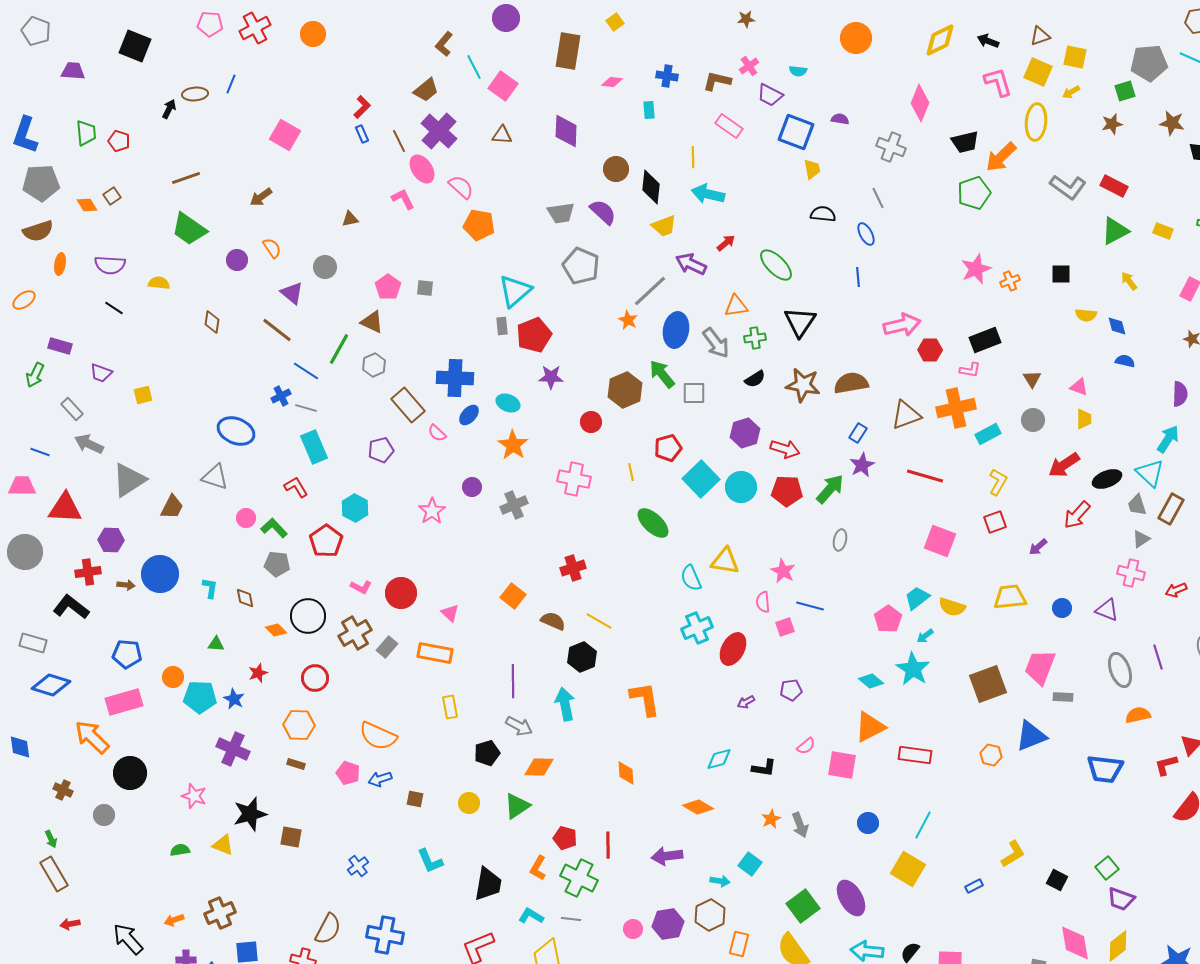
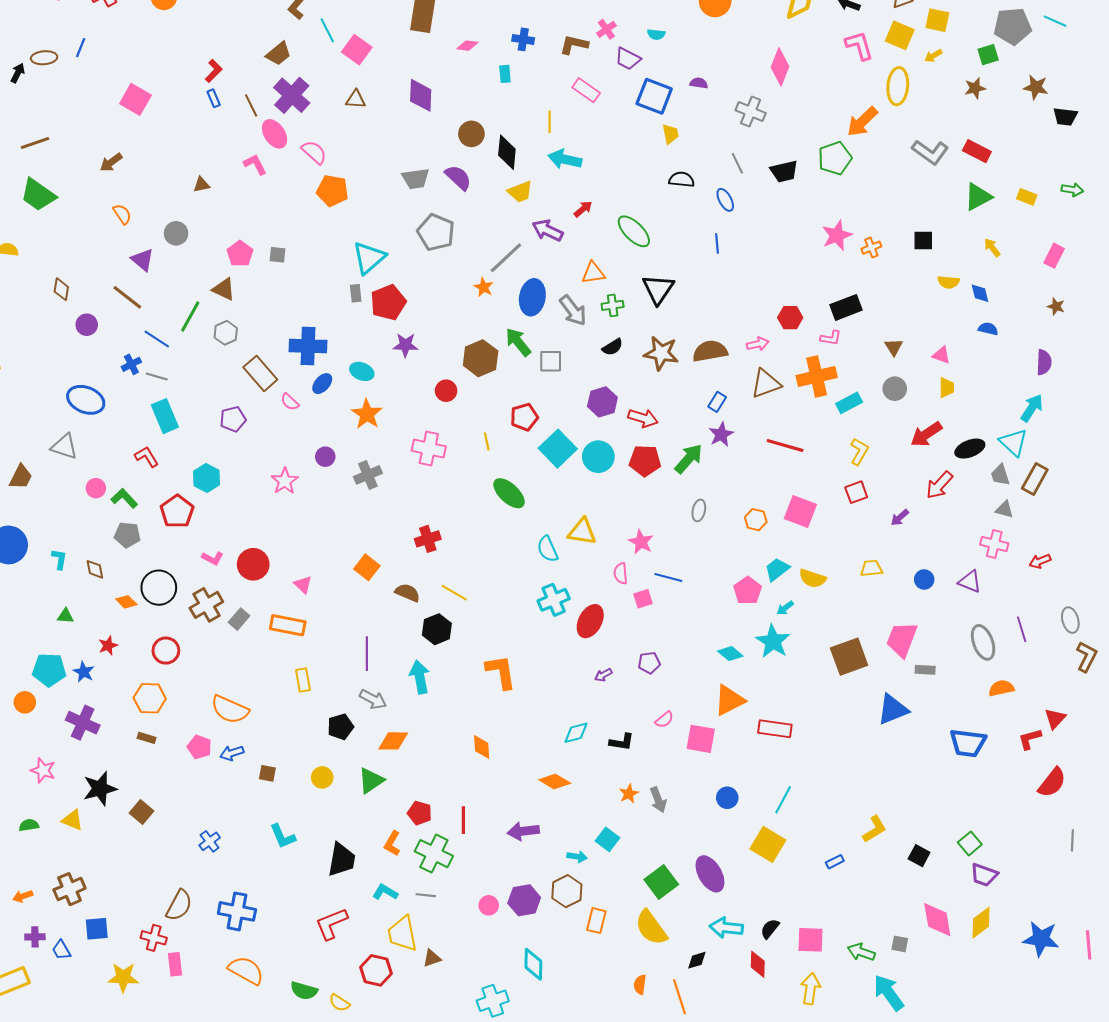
black trapezoid: (965, 142) -> (784, 171), moved
purple circle: (237, 260) -> (87, 325), moved
pink arrow: (902, 325) -> (758, 344), moved, size x0.6
gray triangle: (1141, 539) -> (1004, 509), turned 48
yellow trapezoid: (1010, 597) -> (871, 568), size x0.7
orange circle: (173, 677) -> (25, 702), moved
orange hexagon: (991, 755) -> (756, 520), moved
brown square: (291, 837) -> (142, 812), turned 30

